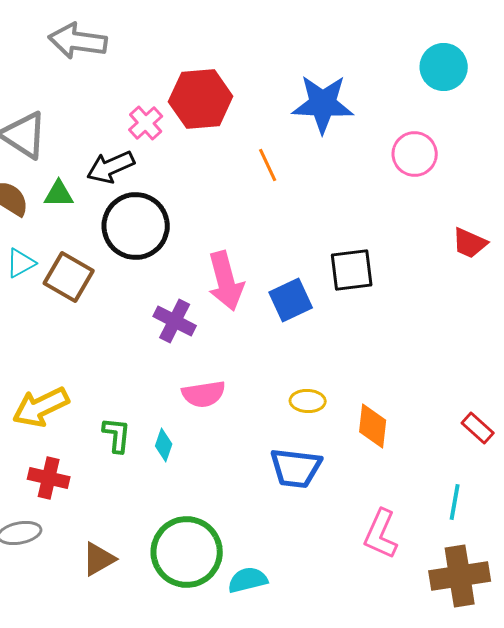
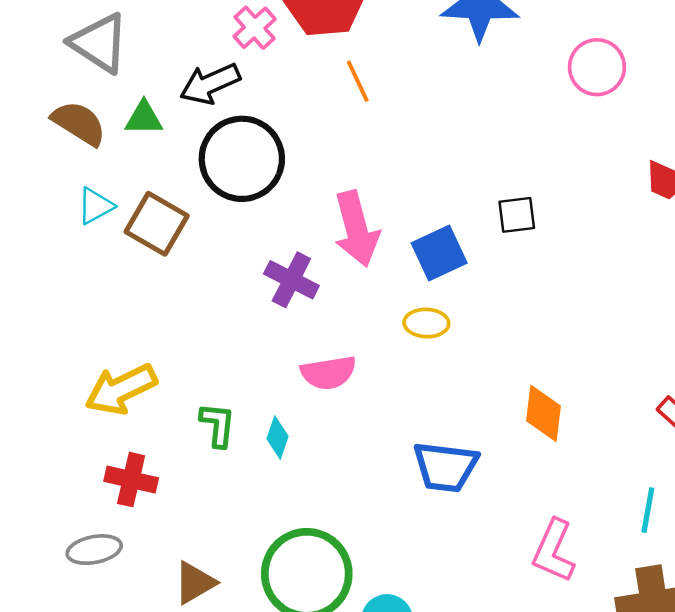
orange line: (268, 165) -> (358, 81), moved
black square: (352, 270) -> (517, 215), size x0.7
yellow ellipse: (308, 401) -> (426, 323), moved

